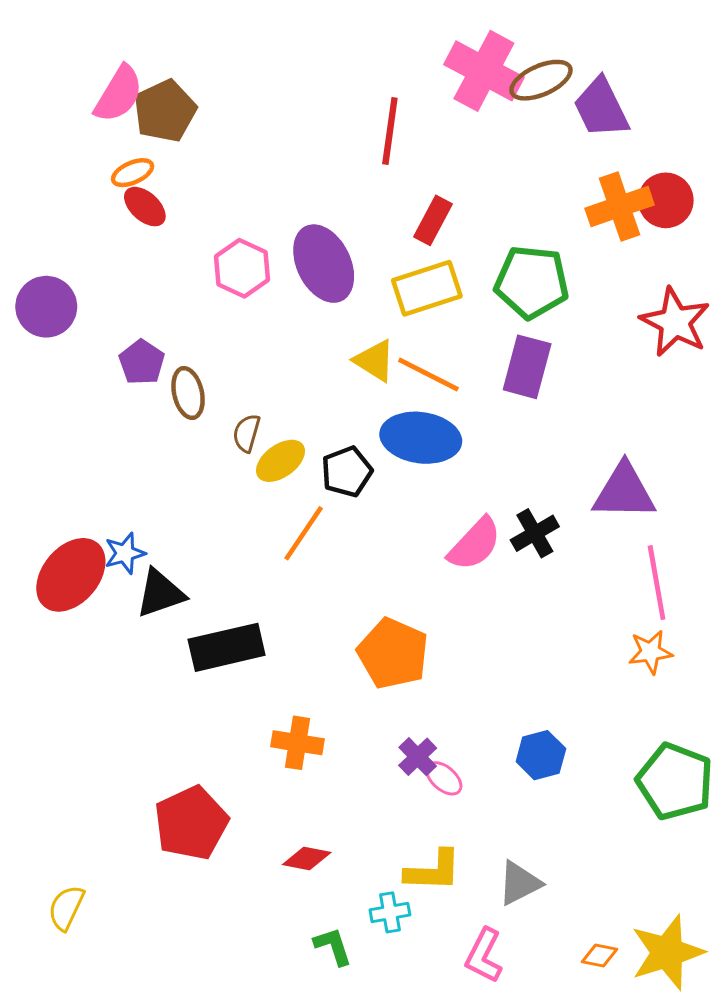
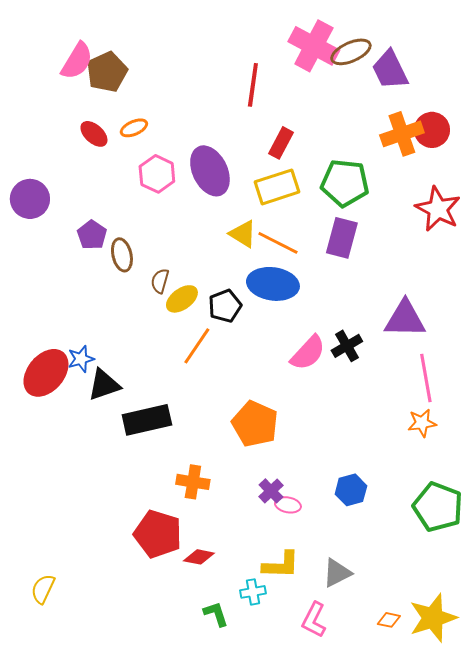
orange ellipse: (133, 173) -> (134, 128), moved
pink ellipse: (444, 778) -> (288, 505), turned -30
red pentagon: (191, 823) -> (158, 534), moved, turned -30

